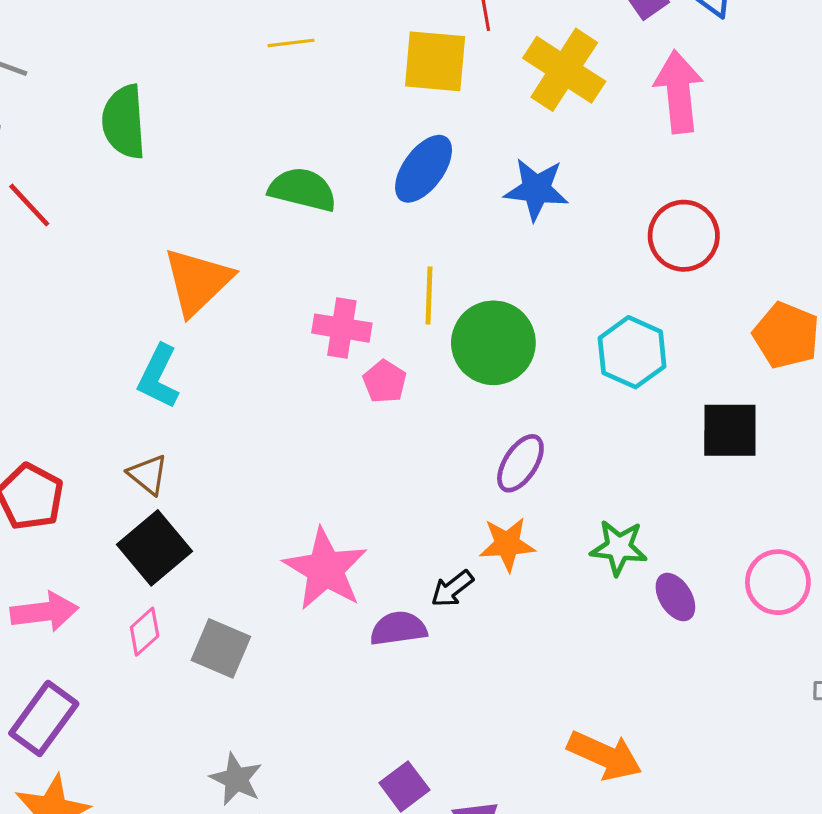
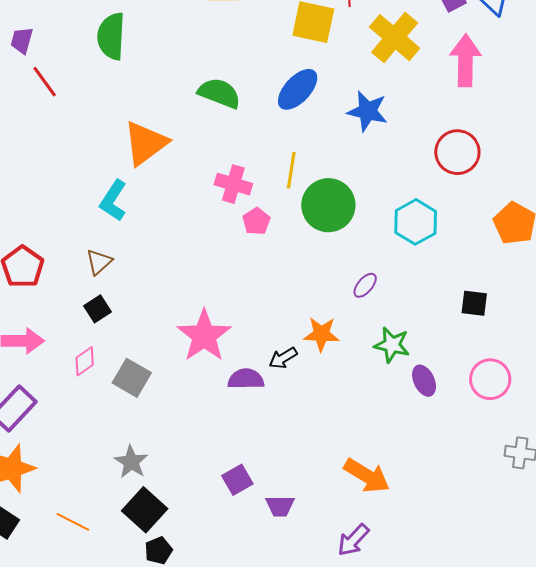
black square: (730, 430) -> (474, 303), moved, size x0.7
purple ellipse: (520, 463) -> (365, 285), moved, size x0.7
brown triangle: (148, 475) -> (99, 262), turned 32
black square: (155, 548) -> (97, 309), size x0.6

